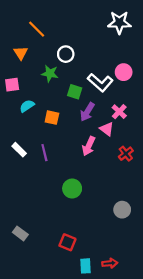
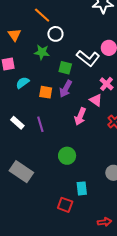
orange line: (37, 29) -> (42, 15), moved
purple arrow: (87, 112) -> (66, 89), moved
gray rectangle: (20, 233) -> (21, 172), moved, size x1.6
cyan rectangle: (85, 266) -> (82, 188), moved

